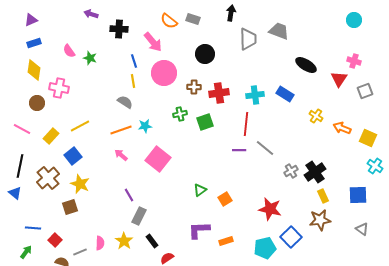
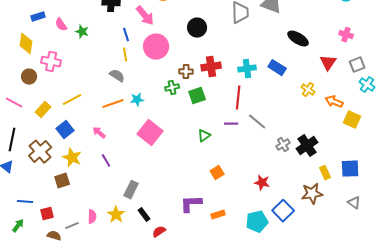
blue rectangle: (34, 43) -> (38, 17), moved
red triangle: (339, 79) -> (328, 63), moved
brown cross: (194, 87) -> (186, 72), moved
yellow square: (368, 138) -> (352, 120), moved
pink arrow: (121, 155) -> (99, 133), moved
cyan cross: (375, 166) -> (367, 85), moved
green triangle: (200, 190) -> (204, 136), moved
purple line: (129, 195) -> (106, 161), moved
yellow rectangle: (323, 196) -> (325, 173), moved
red star: (270, 209) -> (262, 183), size x0.7
red square: (55, 240) -> (47, 214), turned 32

